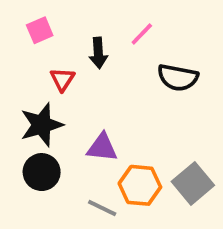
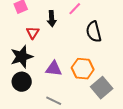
black semicircle: (178, 78) -> (94, 32), turned 65
orange hexagon: (140, 185) -> (83, 69), moved

